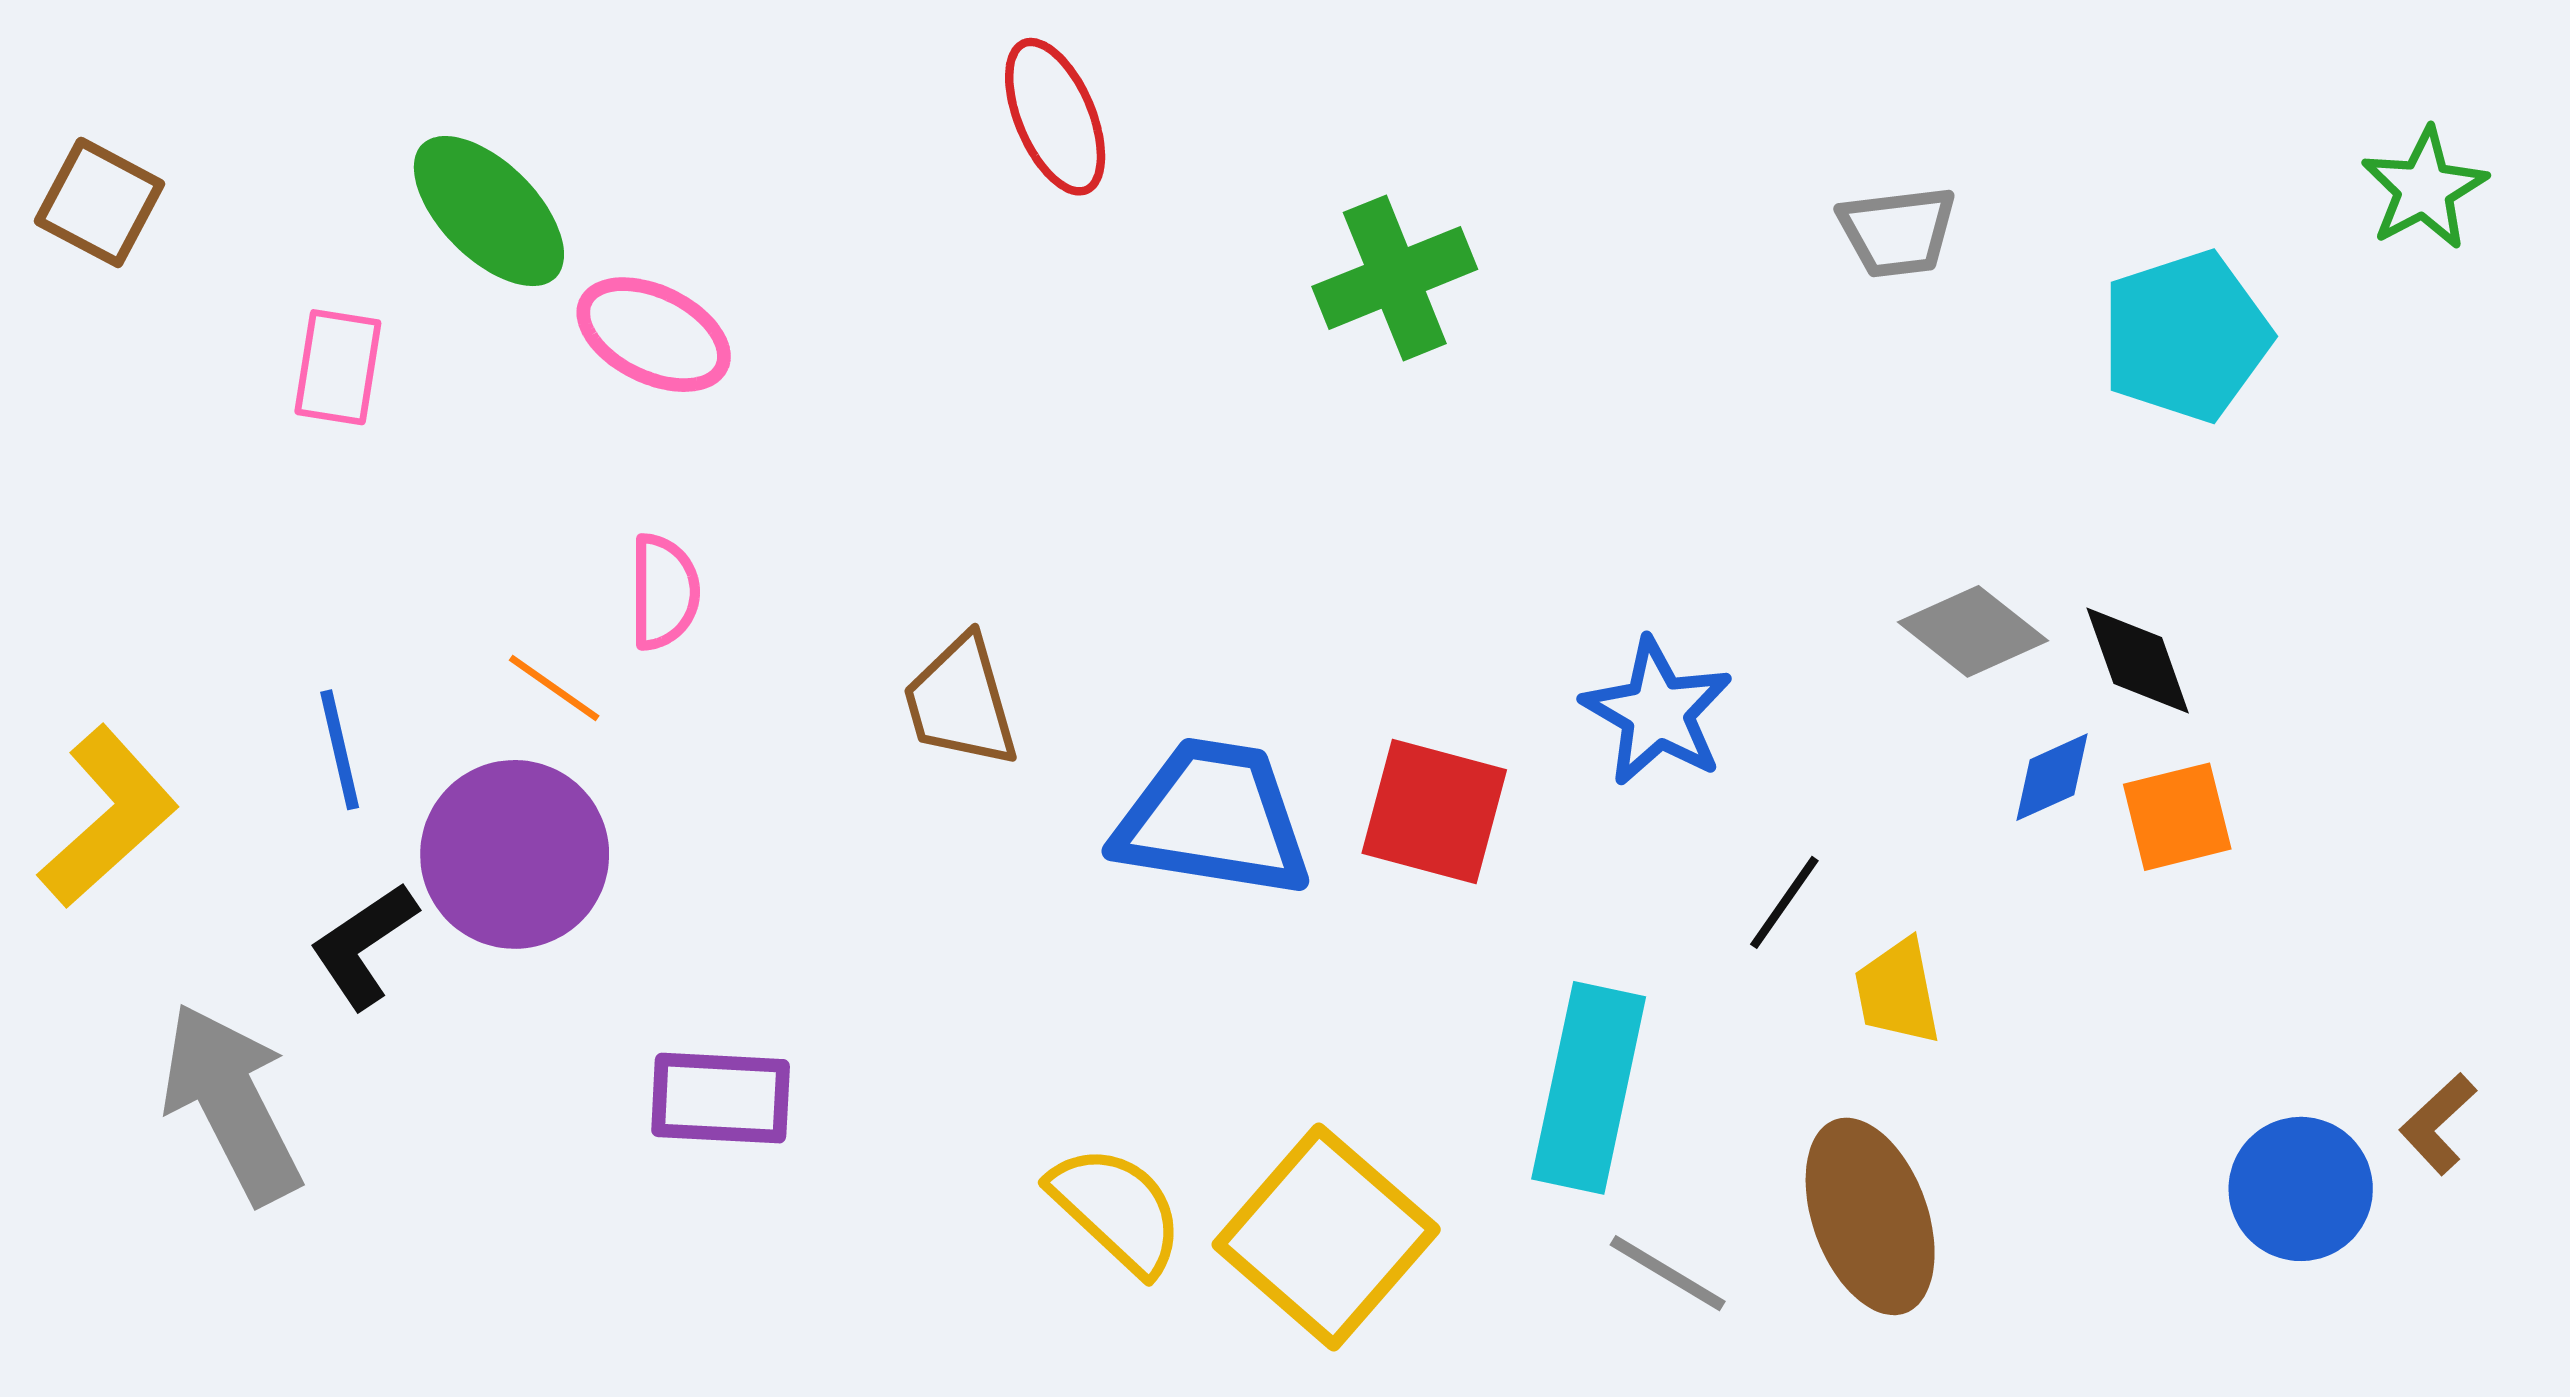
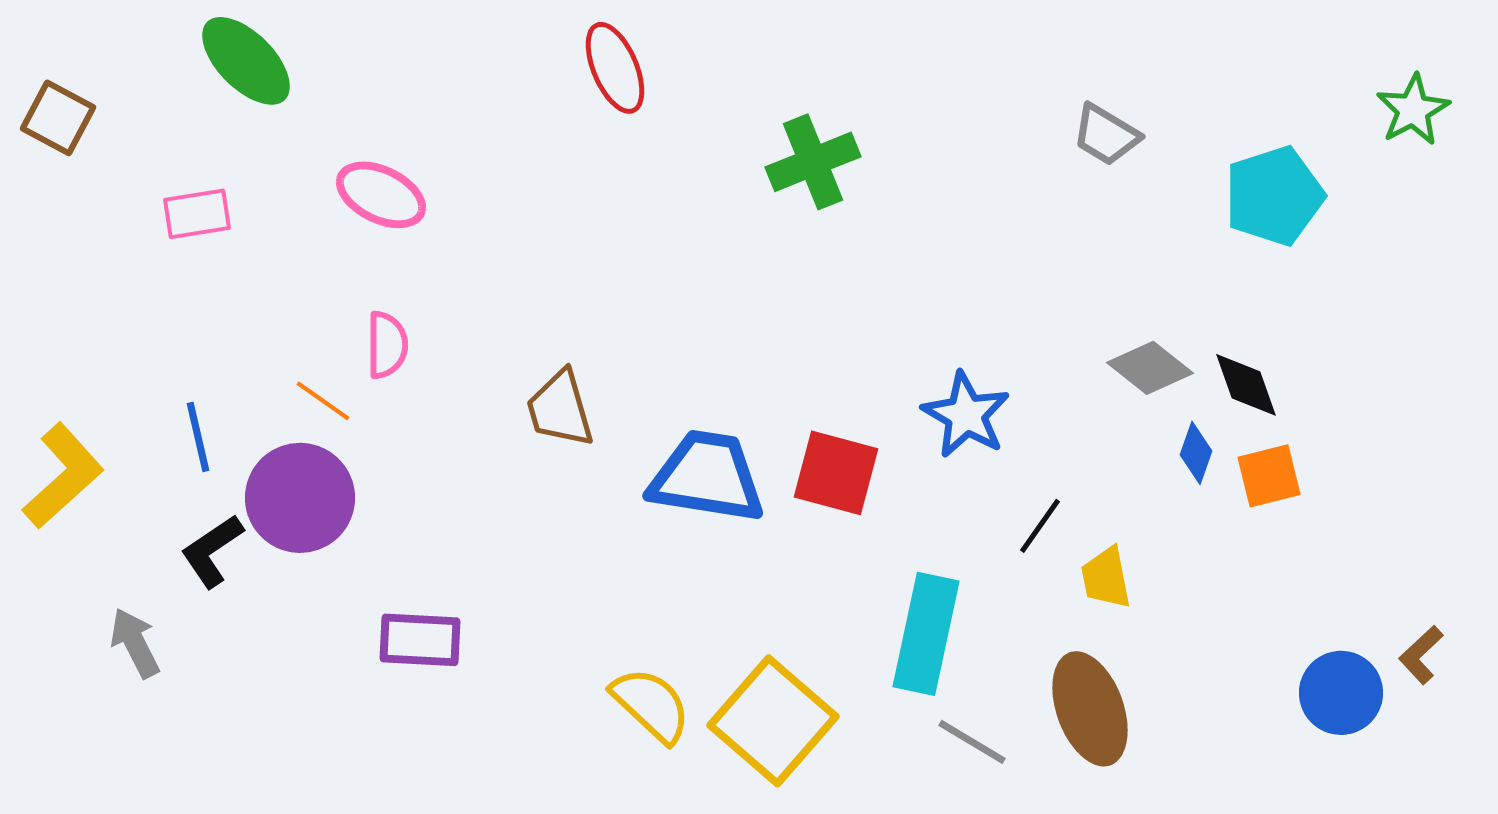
green ellipse: (489, 211) -> (246, 61), moved
gray trapezoid: (1898, 232) -> (1106, 135), turned 38
pink rectangle: (338, 367) -> (197, 214), turned 72
blue diamond: (2052, 777) -> (1196, 453), turned -46
gray arrow: (232, 1103) -> (135, 643), size x0.6

